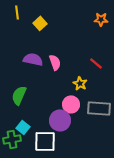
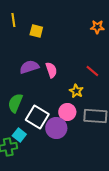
yellow square: (40, 23) -> (36, 31), turned -32
purple semicircle: (33, 59) -> (29, 67), turned -30
white square: (45, 141) -> (37, 117), moved, turned 30

